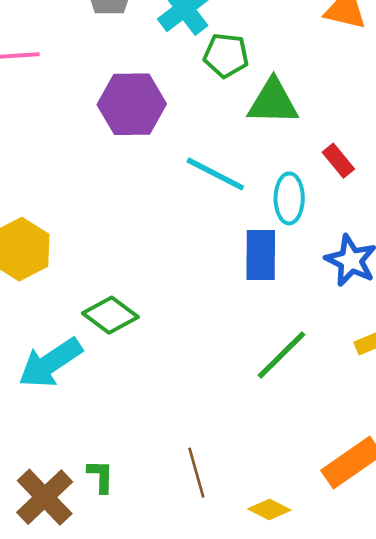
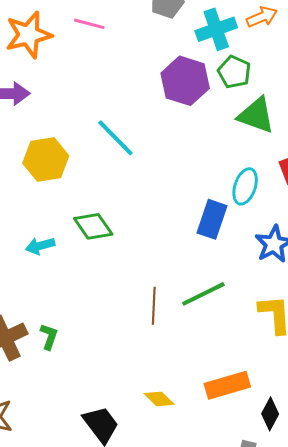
purple hexagon: (132, 104) -> (185, 81), moved
cyan line: (215, 174) -> (115, 138), moved
cyan arrow: (50, 363) -> (40, 246), size x0.6
brown line: (196, 473) -> (154, 306), moved

